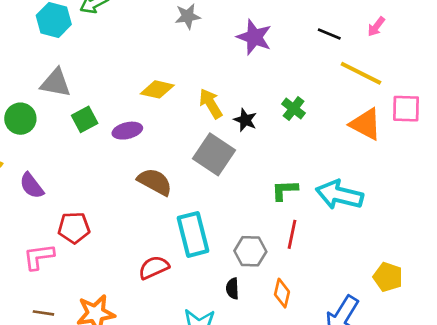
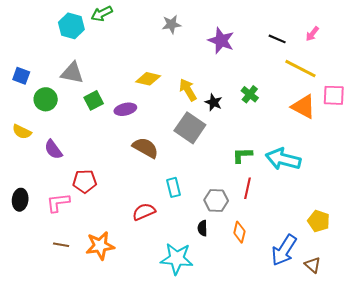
cyan rectangle: (193, 234) -> (173, 187), size x0.6

